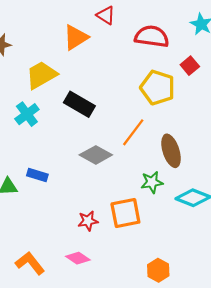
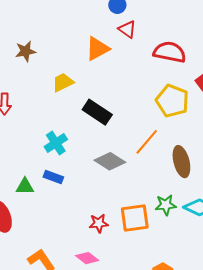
yellow trapezoid: (41, 75) -> (63, 82), size x0.7
cyan cross: (27, 114) -> (56, 143), moved
green star: (152, 182) -> (166, 205), moved

